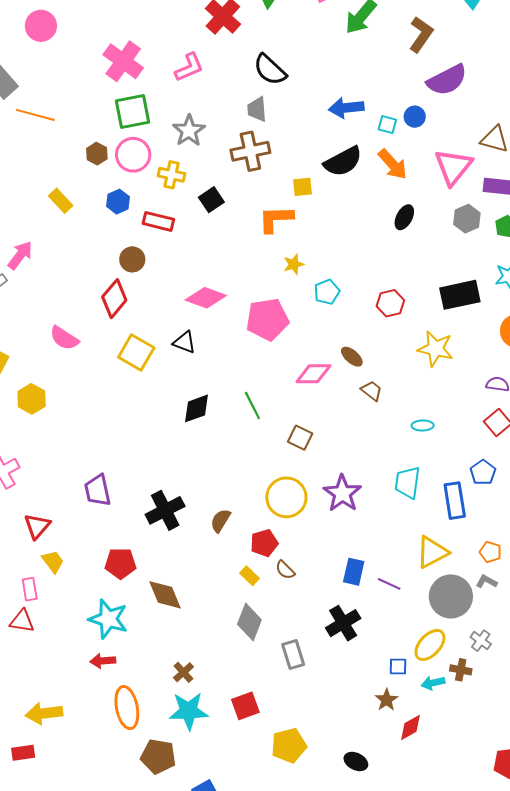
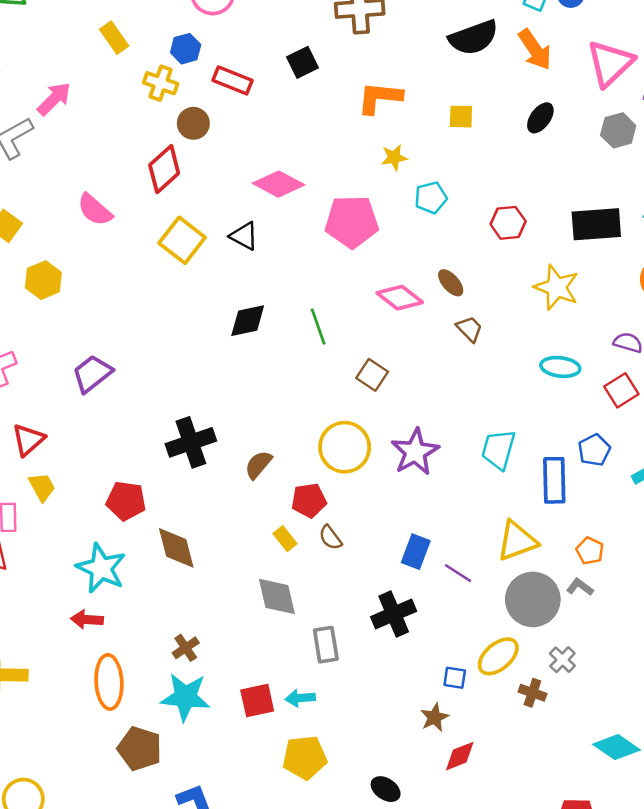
yellow cross: (171, 175) -> (161, 83), moved
yellow square: (303, 187) -> (461, 117), moved
pink diamond: (313, 374) -> (400, 298), turned 30
cyan ellipse: (423, 426) -> (560, 367), moved, size x1.4
purple trapezoid: (98, 490) -> (92, 374), moved, turned 56
gray diamond: (249, 622) -> (277, 596), turned -42
cyan arrow: (433, 683) -> (300, 698), moved

